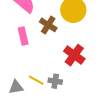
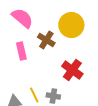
yellow line: (36, 80) -> (34, 95), turned 35

